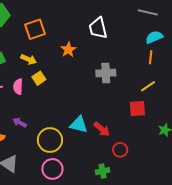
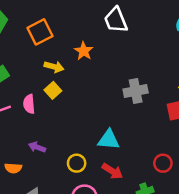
yellow arrow: (29, 59) -> (54, 67), moved
gray cross: (106, 73) -> (136, 91), moved
red arrow: (102, 129) -> (112, 171), moved
yellow circle: (50, 140) -> (77, 163), size x0.6

